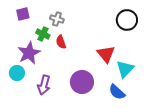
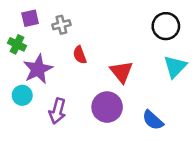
gray cross: (57, 19) -> (61, 25), moved, turned -32
green cross: (43, 34) -> (17, 44), moved
red triangle: (106, 54) -> (121, 72), moved
cyan triangle: (125, 69) -> (175, 67), moved

